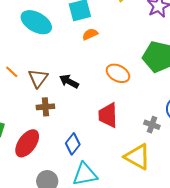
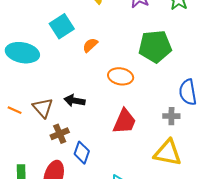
orange semicircle: (90, 34) -> (90, 45), moved
red trapezoid: (108, 115) -> (125, 121), turned -136
blue diamond: (73, 144) -> (82, 153), moved

